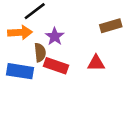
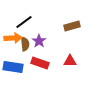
brown rectangle: (111, 26) -> (72, 26), moved
brown semicircle: (40, 52) -> (25, 44), moved

